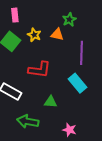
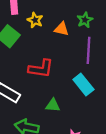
green star: (69, 20) -> (85, 20), moved
yellow star: (34, 35) -> (35, 20), moved

